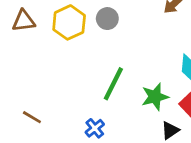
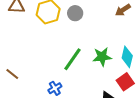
green star: (155, 97) -> (102, 57), moved

